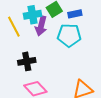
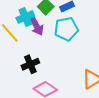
purple arrow: (41, 26) -> (36, 26), turned -30

